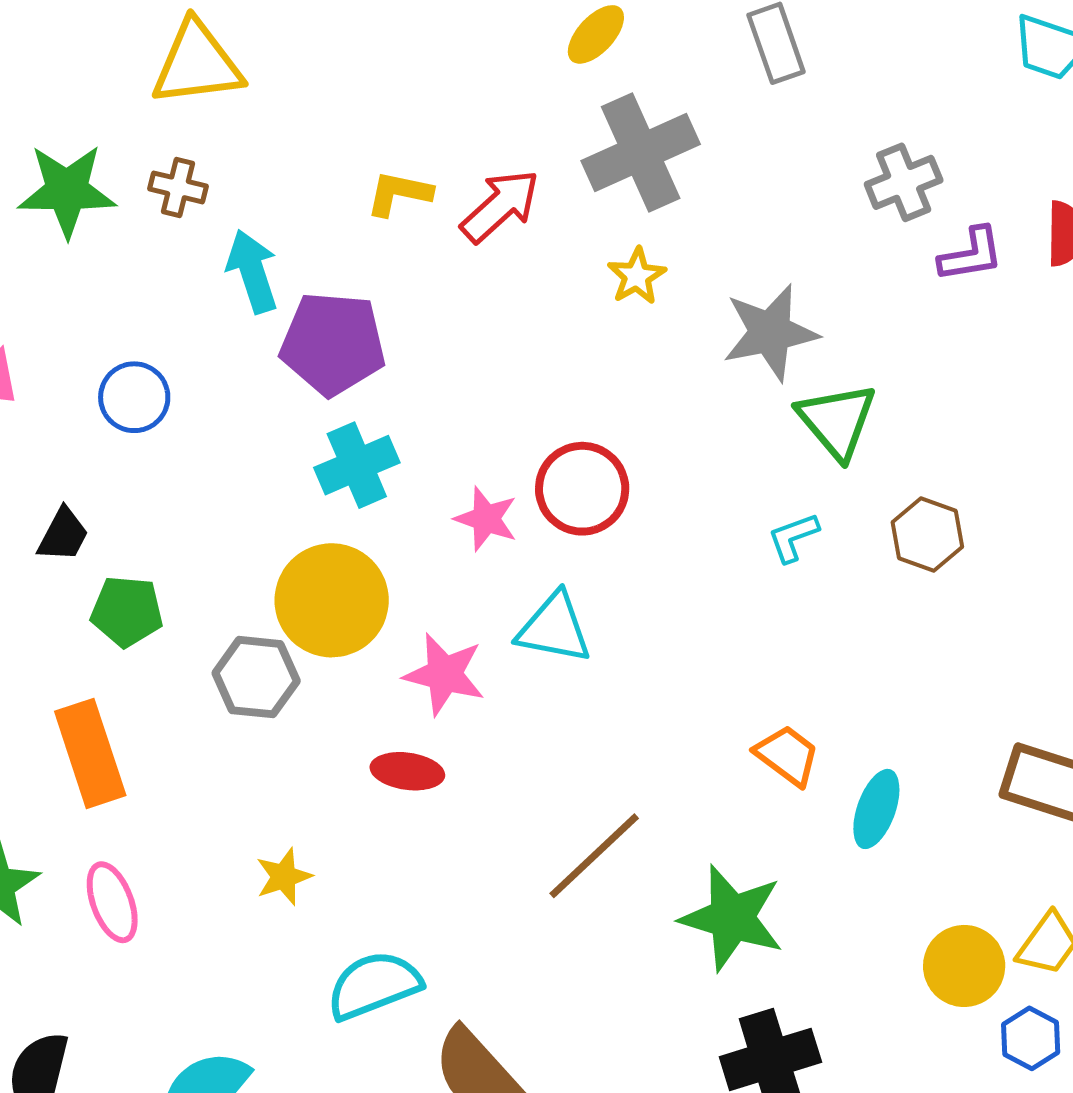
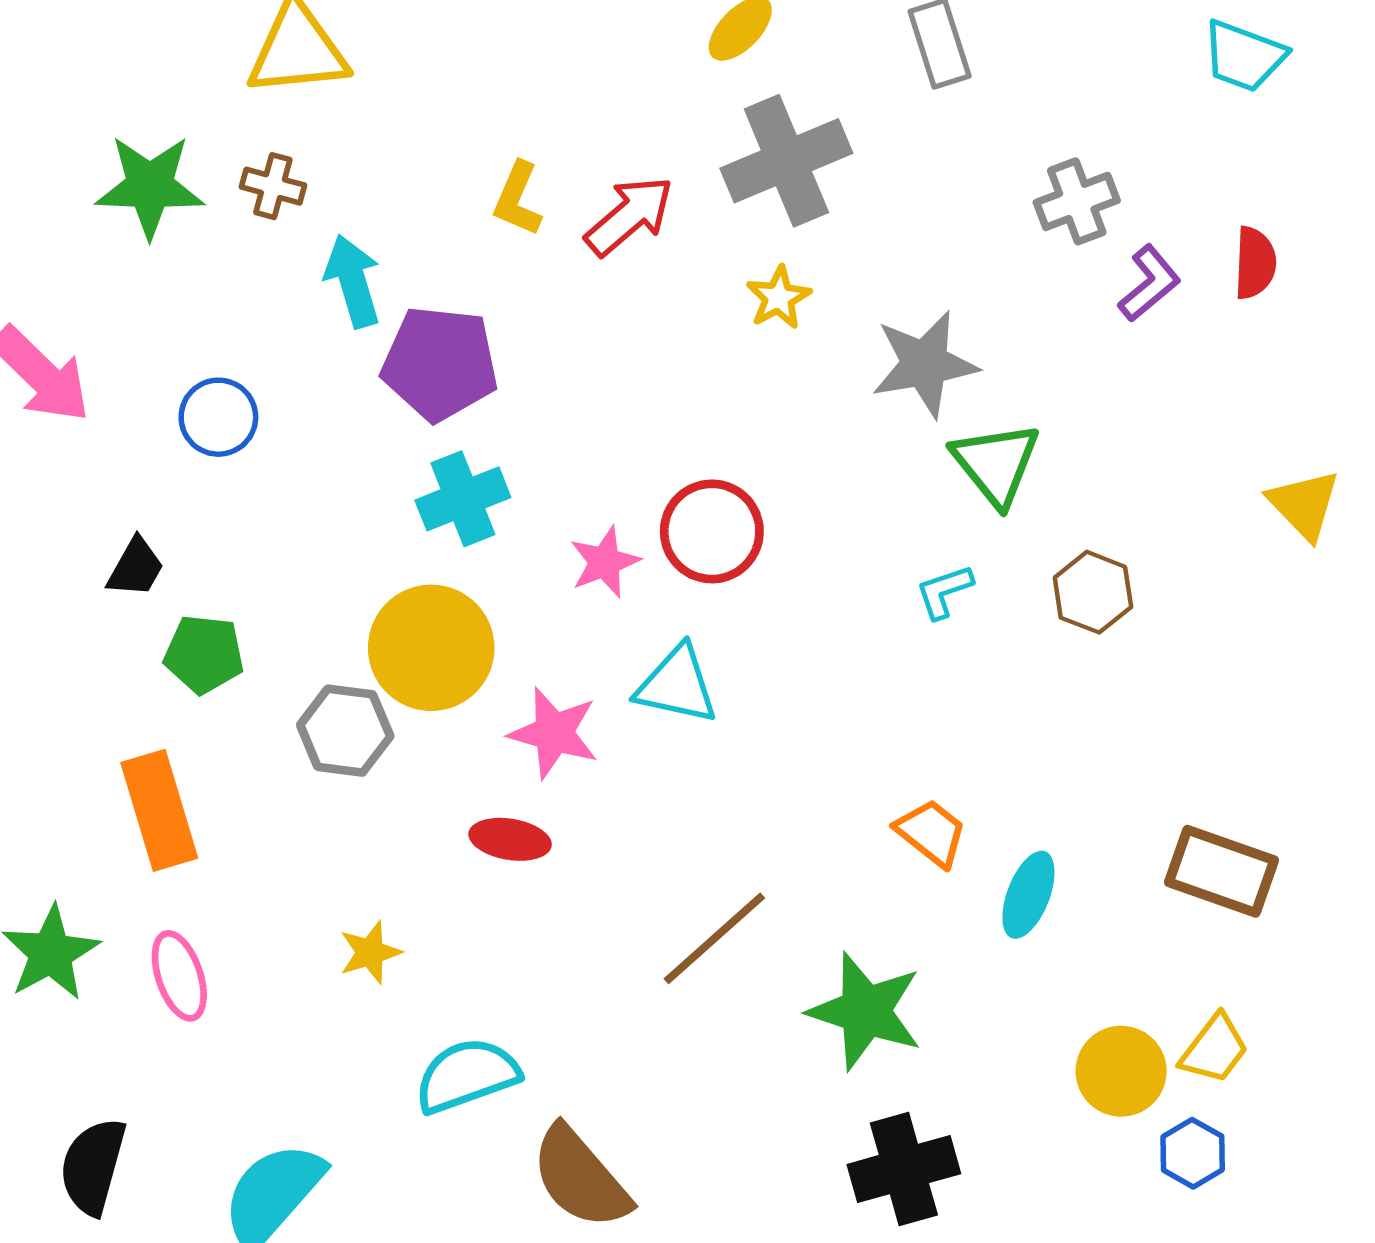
yellow L-shape: (399, 193) -> (518, 199), turned -80
purple L-shape: (971, 255) -> (1149, 283), turned -32
pink star: (486, 519) -> (605, 562), turned 30

